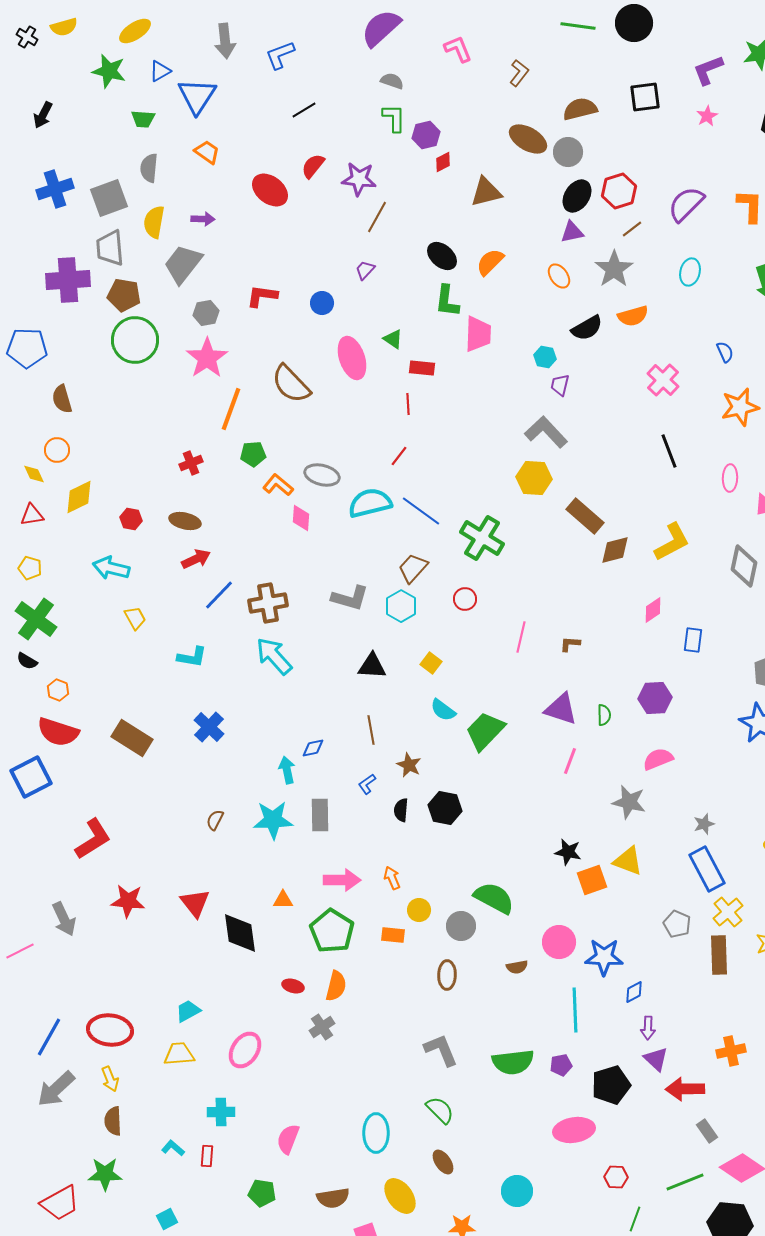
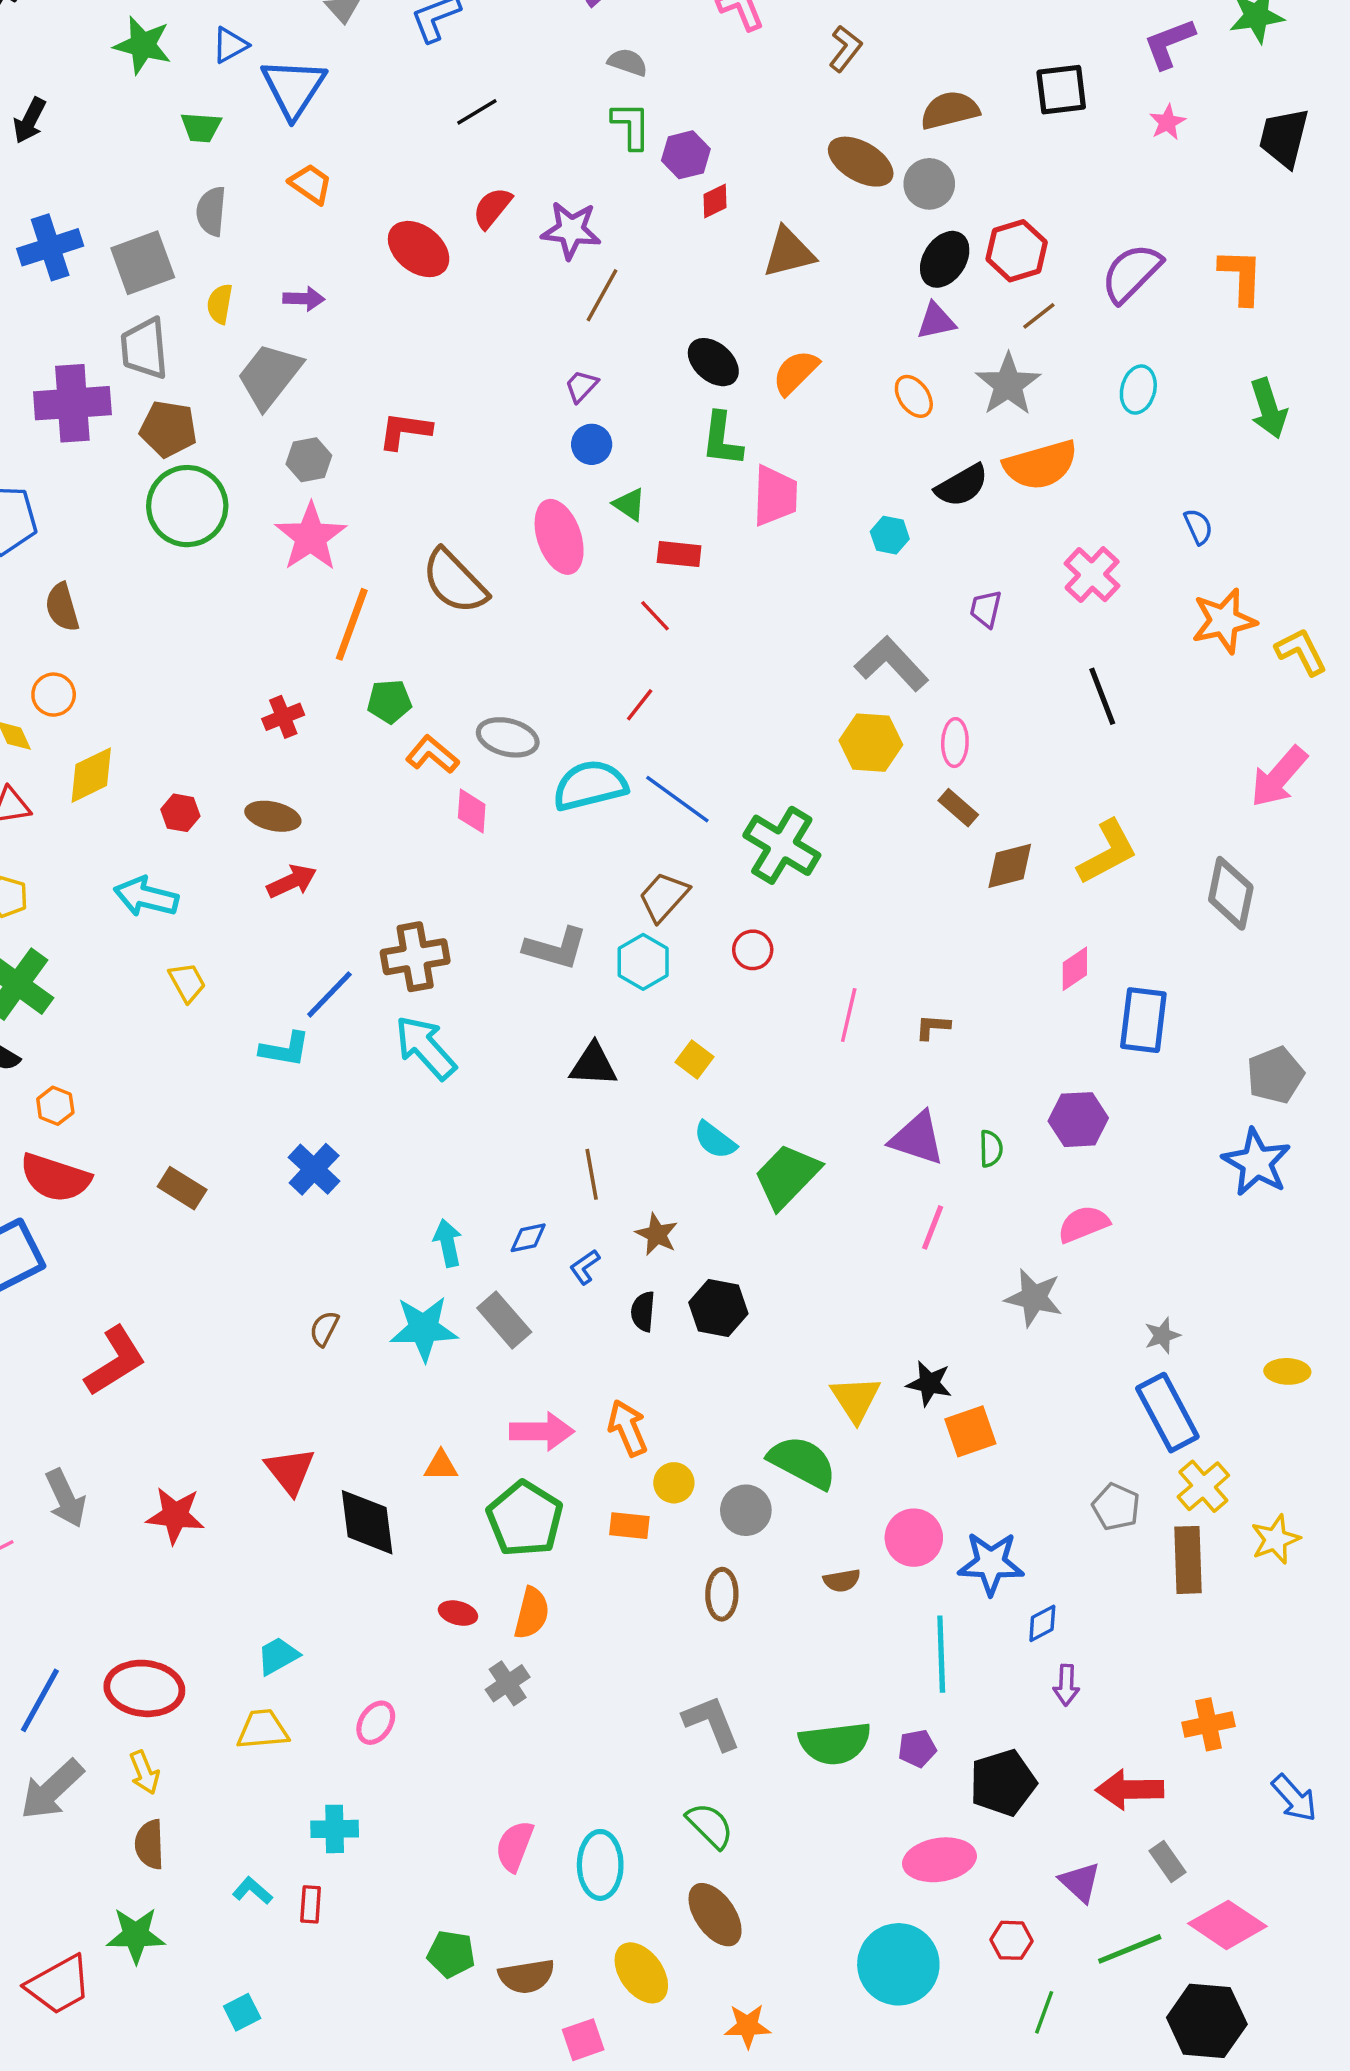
yellow semicircle: (154, 222) -> (220, 304), size x0.7
blue circle: (322, 303) -> (592, 444), moved
orange semicircle: (633, 316) -> (1041, 465), size x1.4
purple trapezoid: (560, 385) -> (986, 609), moved
red line: (408, 404) -> (655, 616), turned -40
pink ellipse: (730, 478) -> (955, 743), moved
brown rectangle: (585, 516) -> (958, 808), size x0.6
blue line: (219, 595) -> (329, 994), moved
blue rectangle: (693, 640) -> (1143, 1020), size x1.5
brown rectangle: (132, 738) -> (182, 1188), size x0.7
blue diamond: (313, 748) -> (528, 1238), moved
gray rectangle: (320, 815) -> (504, 1320), turned -40
yellow triangle: (628, 861) -> (856, 1399), moved, turned 36
orange arrow: (392, 878) -> (628, 1428), size x1.4
red star: (128, 901) -> (175, 1515), moved
pink ellipse: (245, 1050) -> (376, 1723), size x0.7
purple triangle: (656, 1059) -> (1080, 1882), moved
pink semicircle: (288, 1139) -> (515, 1846), moved
brown ellipse: (443, 1162) -> (715, 1915), size x1.5
cyan circle: (517, 1191) -> (898, 1964), moved, size x1.5
green pentagon: (262, 1193) -> (451, 1954), moved

